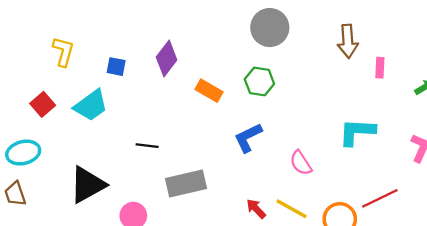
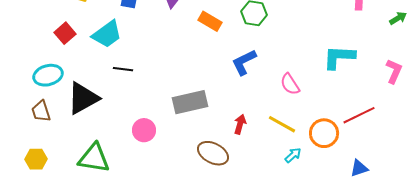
black line: (147, 146) -> (123, 69), moved
black triangle: (87, 185) -> (83, 98), moved
red arrow: (256, 209) -> (240, 124), moved, turned 60

